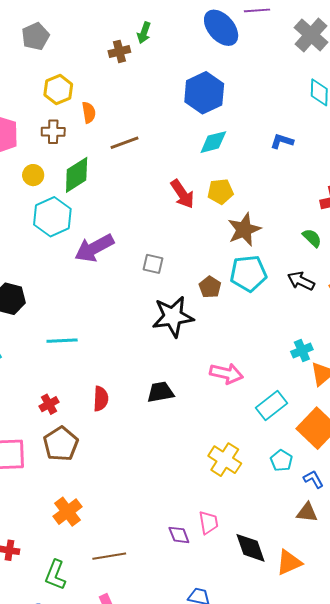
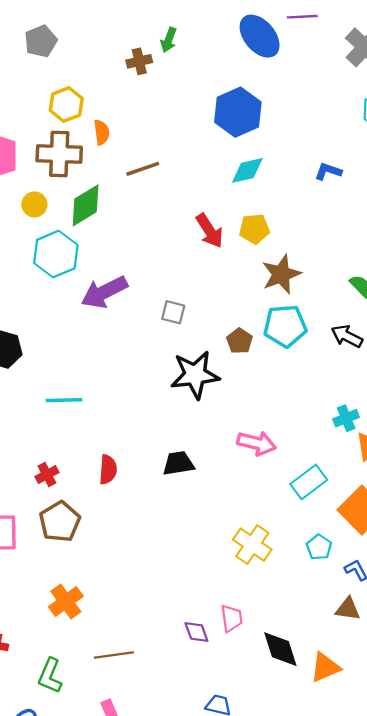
brown cross: (53, 132) -> (59, 154), size x1.6

